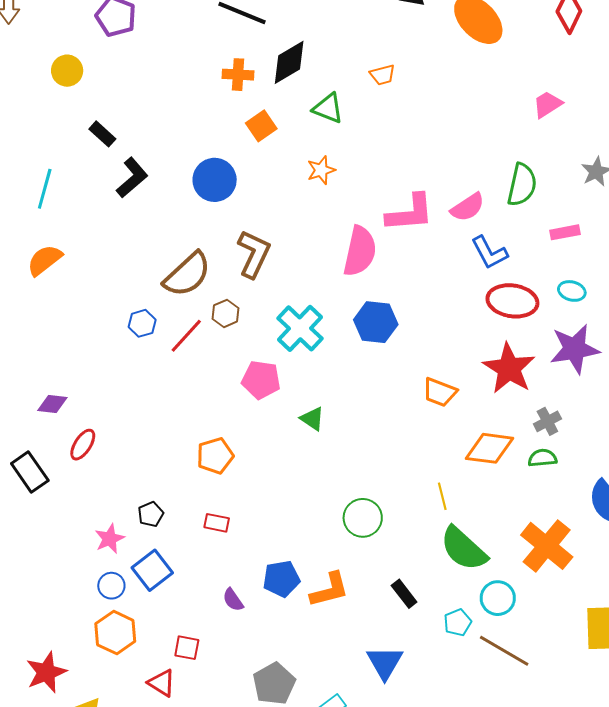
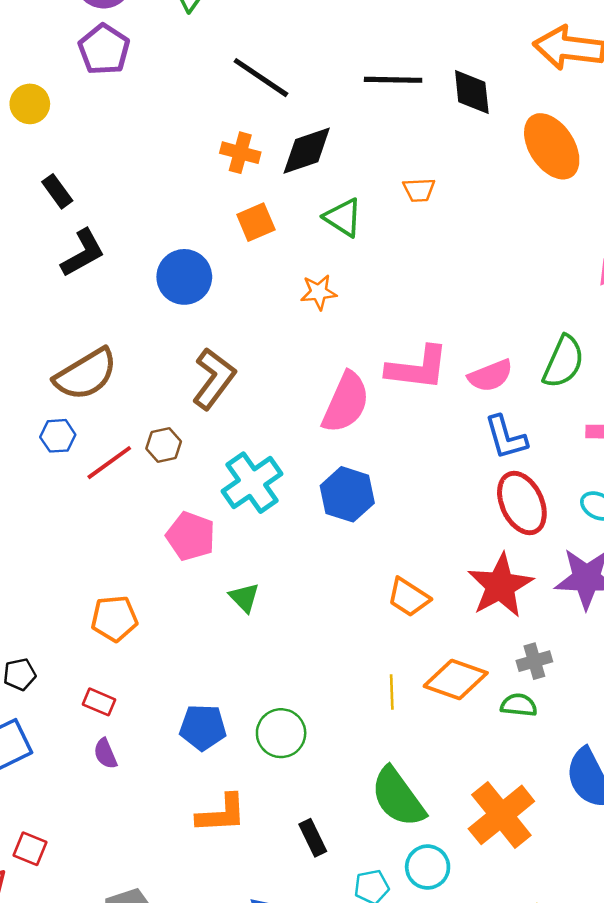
brown semicircle: (187, 274) -> (86, 374), moved
red ellipse: (512, 301) -> (522, 503), turned 45
yellow line: (442, 496) -> (392, 692), moved
blue pentagon: (281, 579) -> (203, 727), moved
purple semicircle: (233, 600) -> (105, 754), moved

